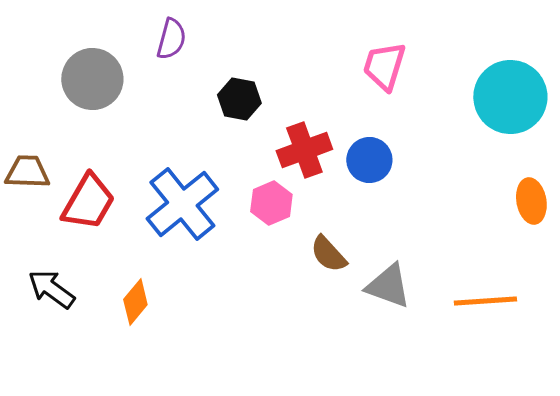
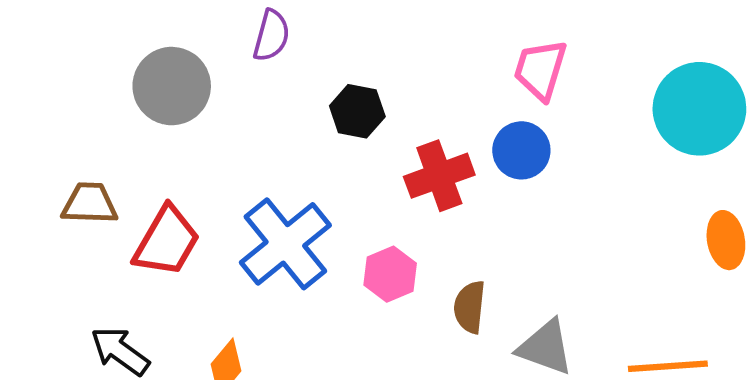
blue circle: (369, 160) -> (521, 150), moved
pink hexagon: (271, 203) -> (390, 274), moved
brown semicircle: (328, 254) -> (470, 307), turned 48

